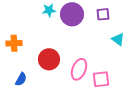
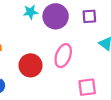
pink ellipse: (79, 69) -> (63, 56), moved

